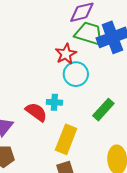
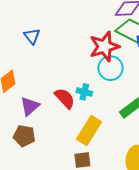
red star: (66, 54) -> (104, 47), size x1.4

